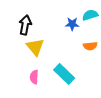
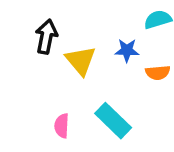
blue star: (72, 24) -> (127, 50), moved
yellow triangle: (35, 47) -> (81, 61), moved

